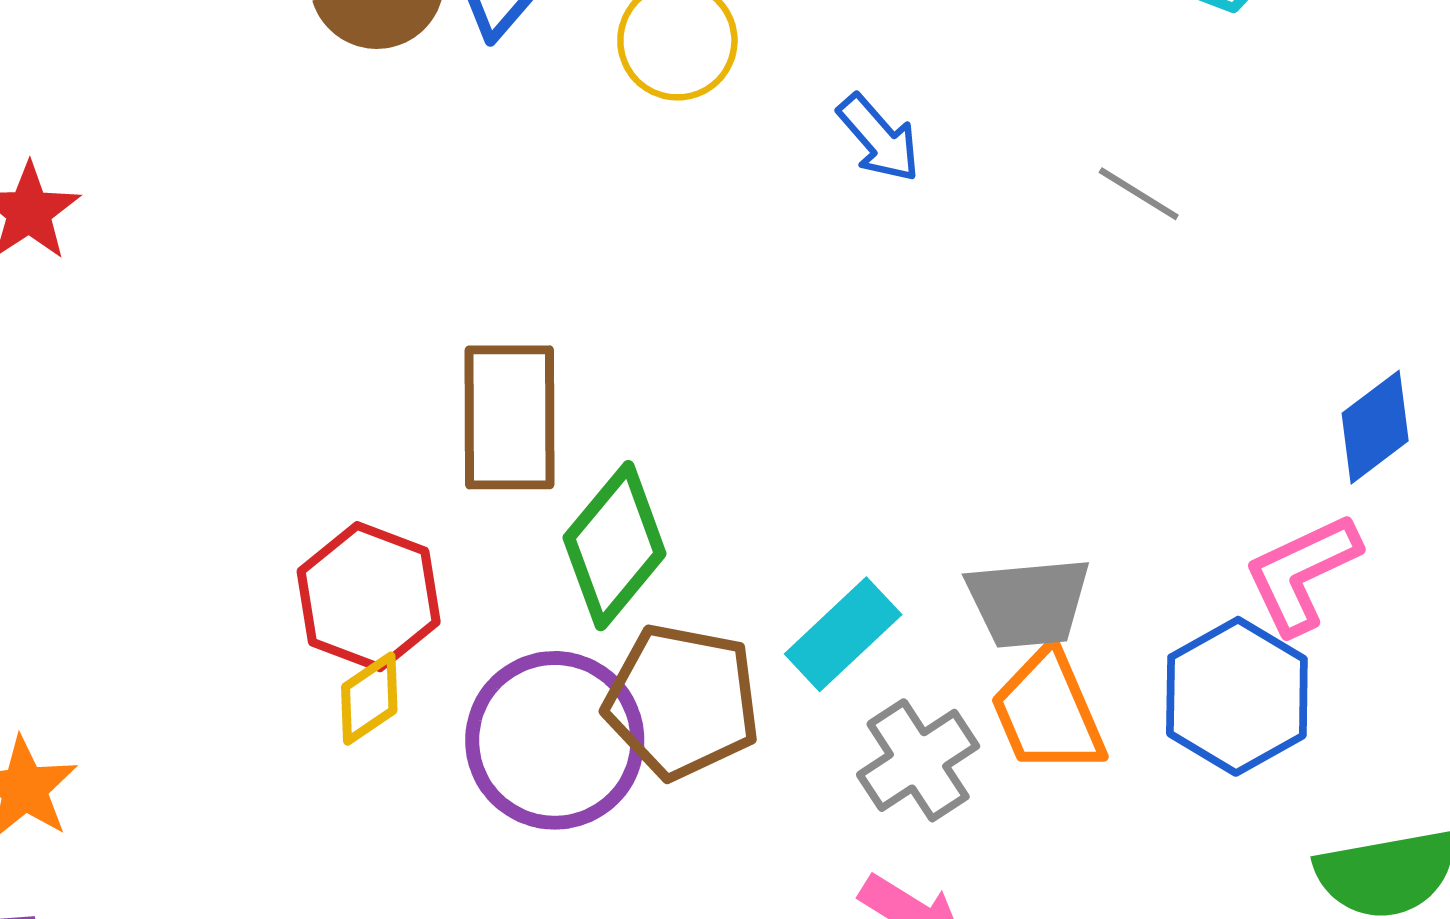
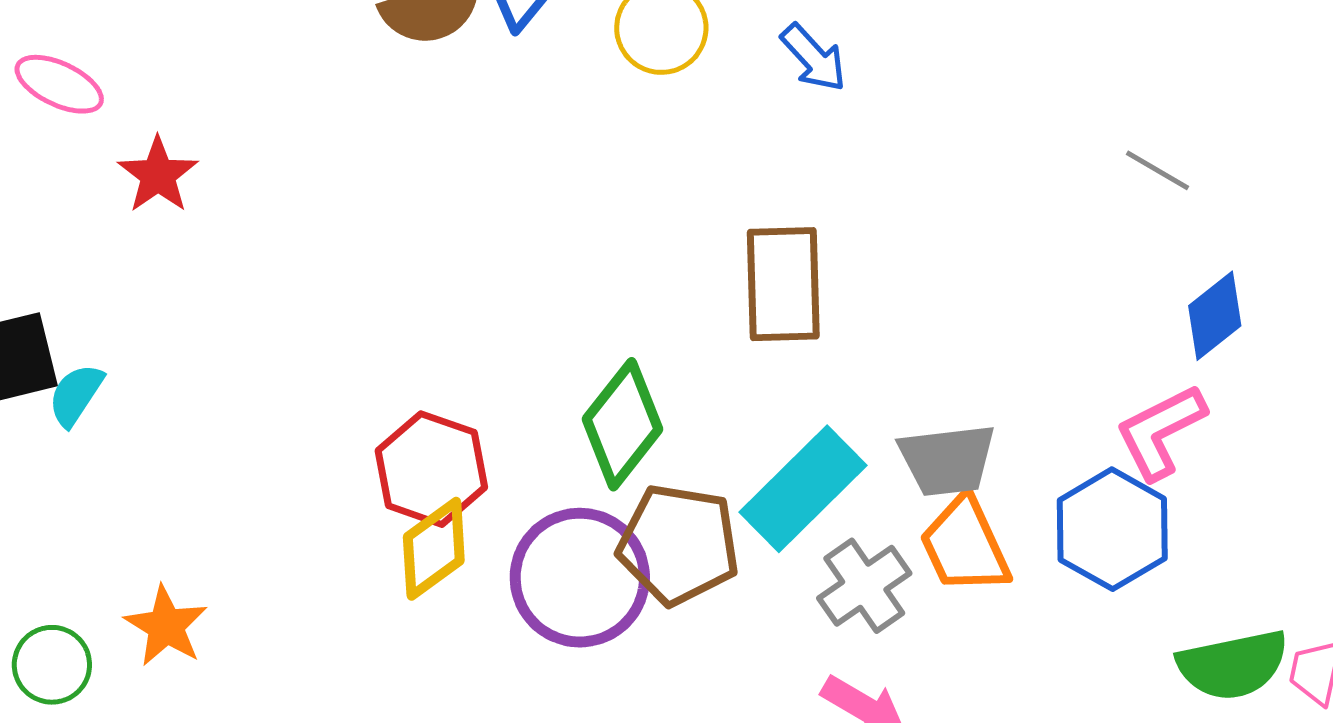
blue arrow: (879, 138) -> (814, 58), moved
gray line: (1139, 194) -> (1157, 170), moved
brown rectangle: (510, 417) -> (783, 284), moved
cyan rectangle: (843, 634) -> (803, 489), size x1.4
yellow diamond: (369, 699) -> (434, 549), size x1.4

